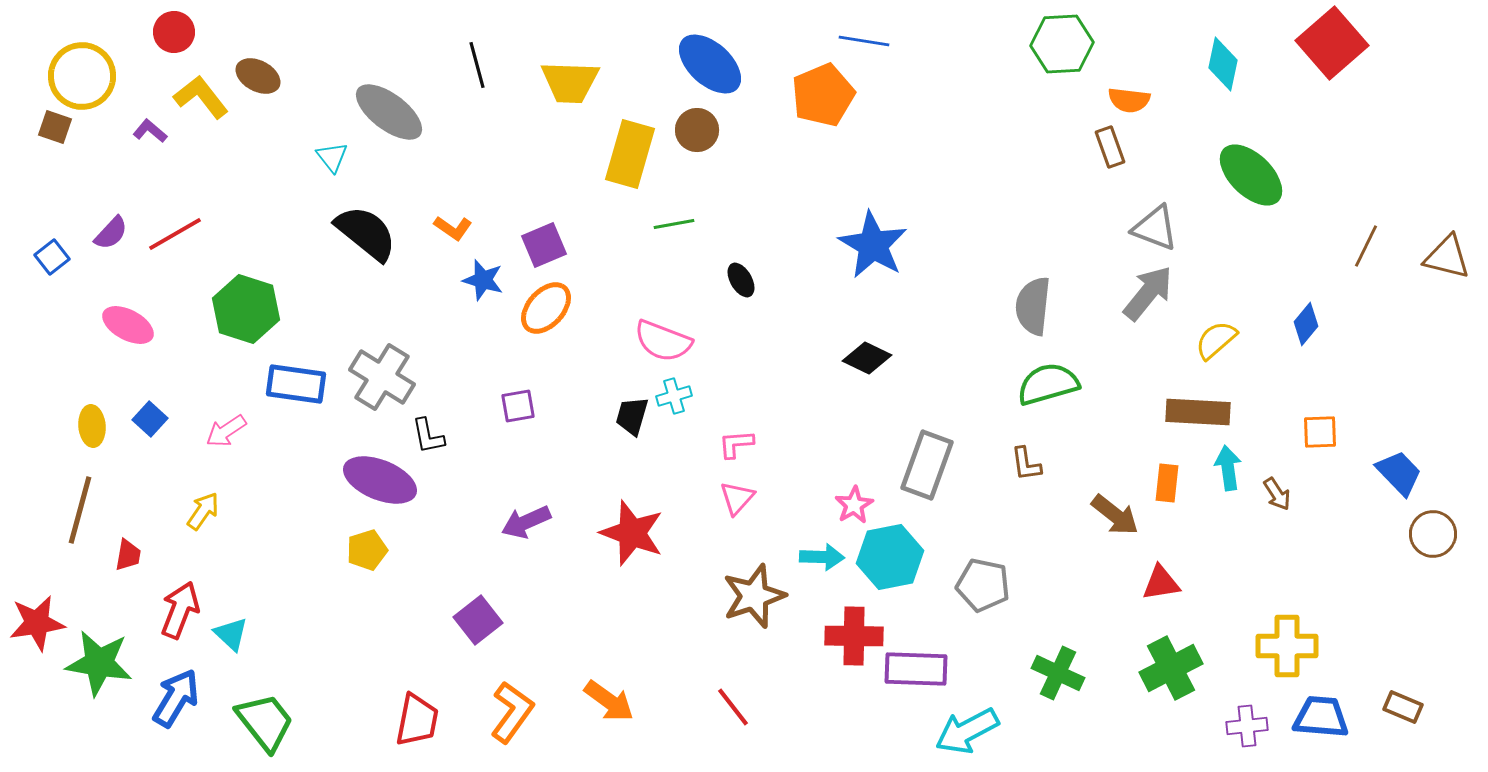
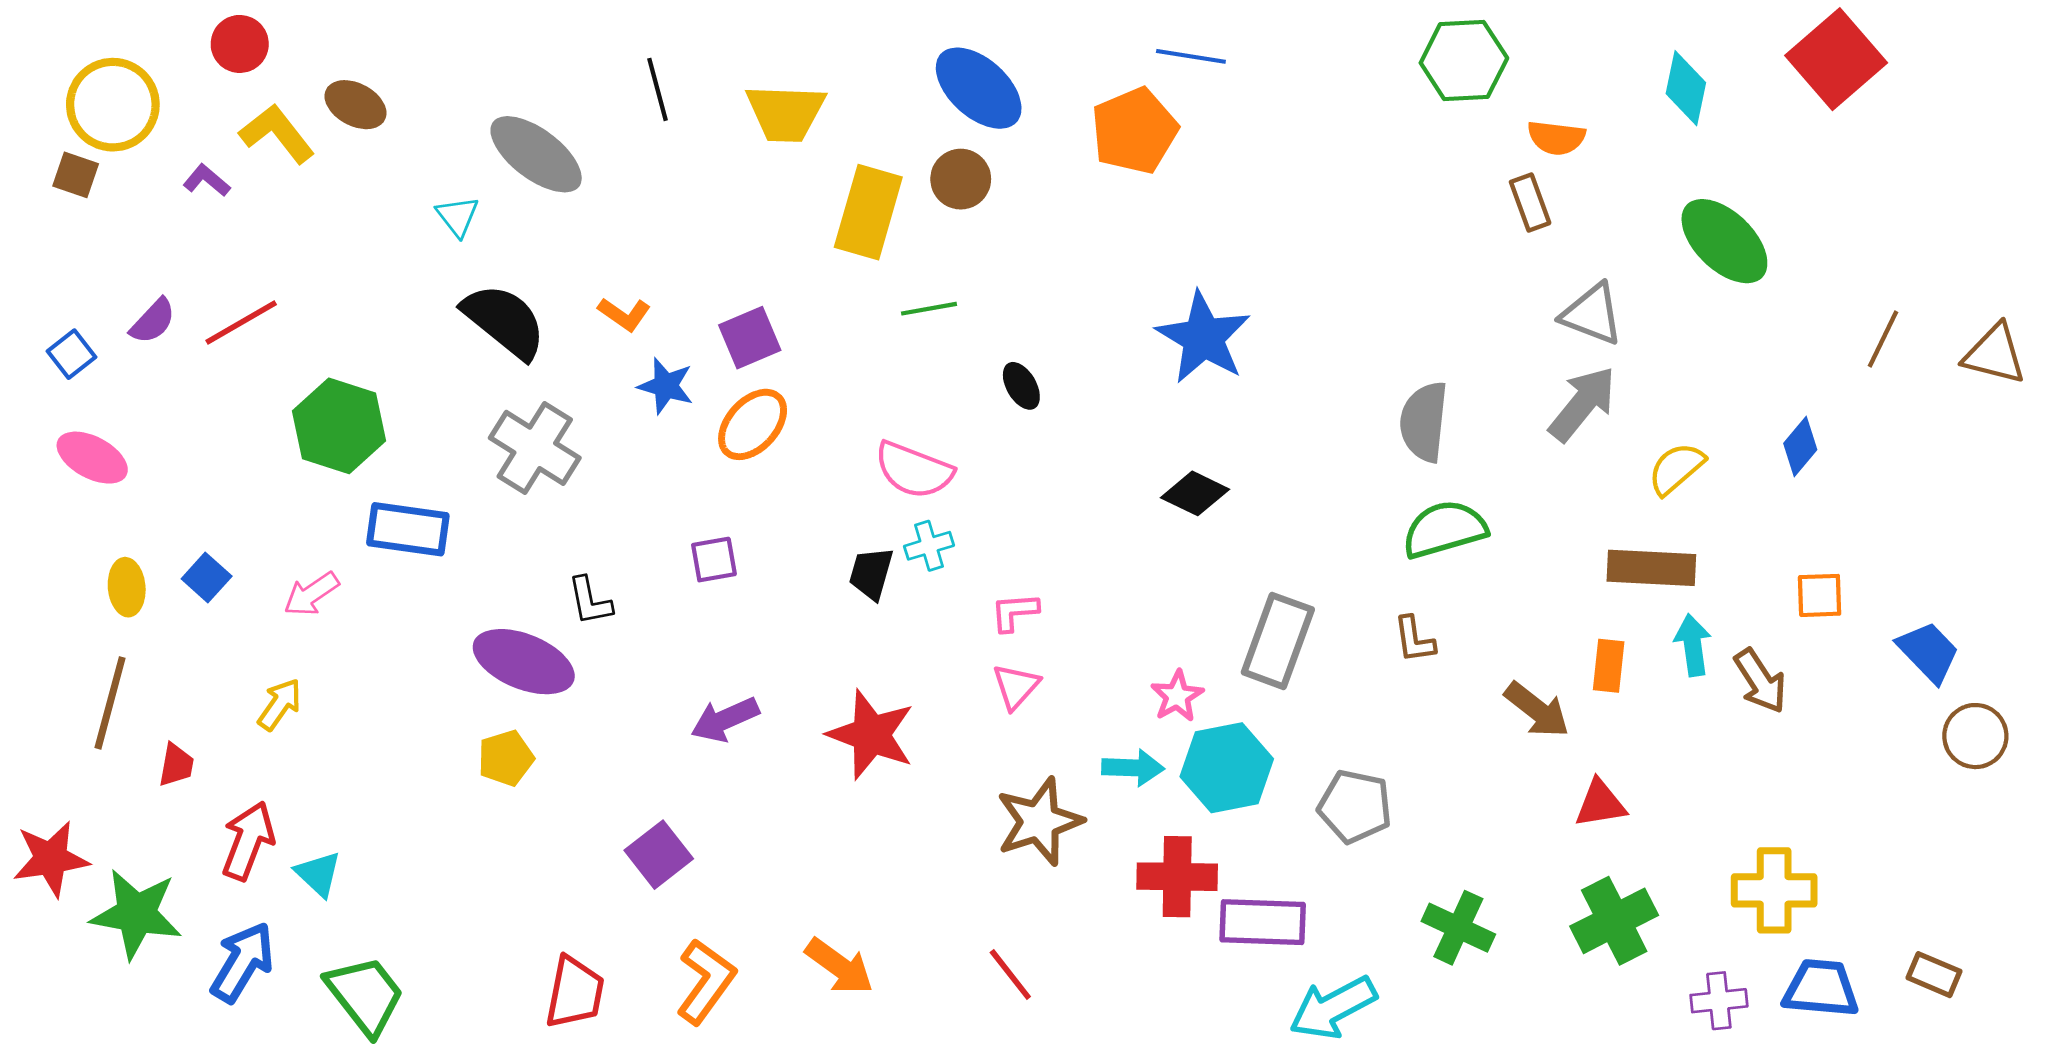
pink ellipse: (128, 325) -> (92, 458), moved
gray cross: (382, 377) -> (535, 448), moved
brown arrow: (1277, 494) -> (1760, 681), size x1.4

